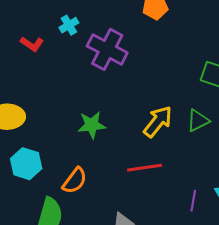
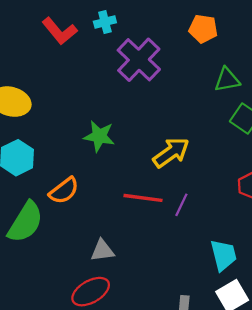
red L-shape: (32, 44) -> (60, 31), size x1.4
green triangle: (198, 120) -> (227, 80), moved
purple line: (193, 201) -> (181, 205), moved

